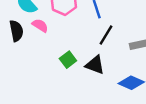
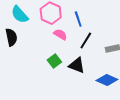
pink semicircle: (40, 25) -> (60, 34), moved

